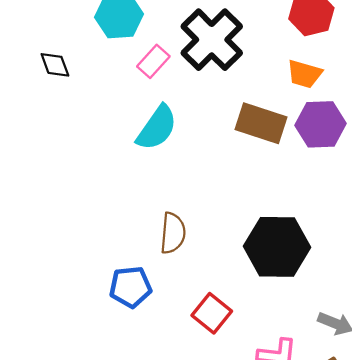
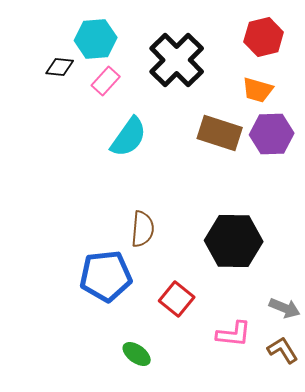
pink rectangle: (153, 61) -> (106, 81), moved
black diamond: (55, 65) -> (60, 67), moved, turned -64
blue pentagon: (130, 287) -> (106, 276), size x1.4

